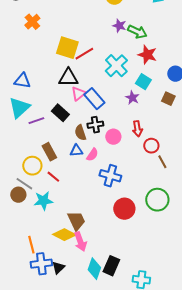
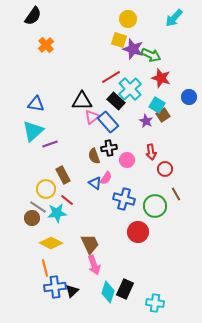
purple star: (119, 26) -> (133, 49), size x1.5
yellow square: (67, 48) -> (119, 40), moved, size x0.7
red line: (84, 54) -> (111, 77), moved
brown square: (168, 99) -> (163, 115), moved, turned 32
black rectangle: (60, 113) -> (116, 101), moved
blue triangle: (76, 151) -> (95, 183), moved, turned 40
brown line: (162, 162) -> (176, 194), moved
green circle: (157, 200) -> (155, 206), moved
cyan star: (43, 201) -> (57, 213), moved
yellow diamond: (64, 235) -> (51, 243), moved

